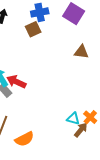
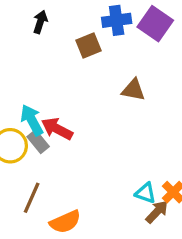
blue cross: (40, 12) -> (117, 20), moved
brown triangle: (81, 52) -> (133, 90), moved

